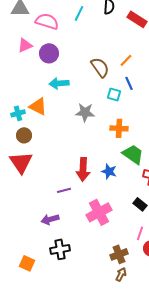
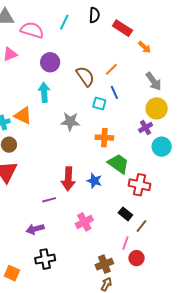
purple circle: (49, 53) -> (50, 62), moved
cyan arrow: (59, 83) -> (44, 92), turned 90
pink cross: (99, 212) -> (84, 222), size x0.7

